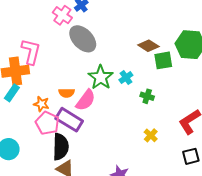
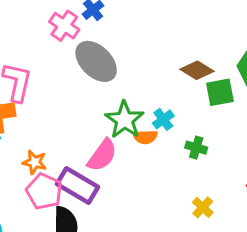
orange semicircle: (67, 93) -> (145, 137), moved

